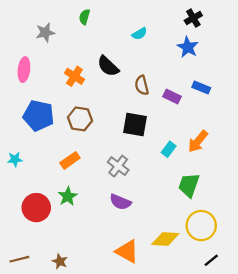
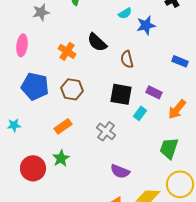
blue star: (188, 47) -> (146, 25), moved, turned 30
purple rectangle: (172, 96) -> (154, 92), moved
cyan rectangle: (169, 149) -> (140, 113), moved
purple semicircle: (120, 202) -> (120, 171), moved

